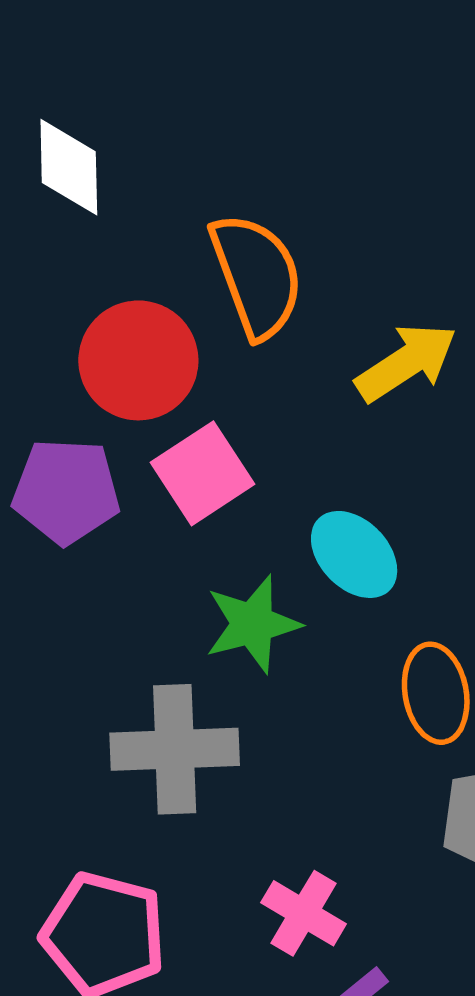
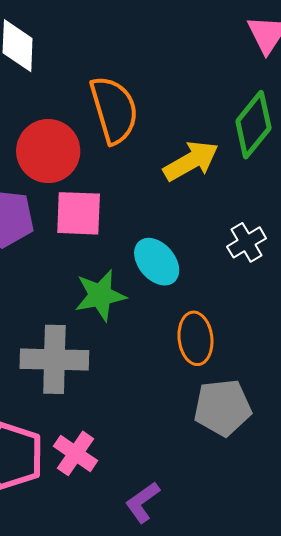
pink square: (203, 473) -> (79, 213), turned 32
pink cross: (304, 913) -> (76, 453), moved

